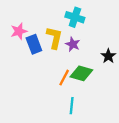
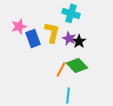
black star: (108, 56) -> (79, 41), moved
green diamond: (81, 73) -> (77, 65), turned 30

